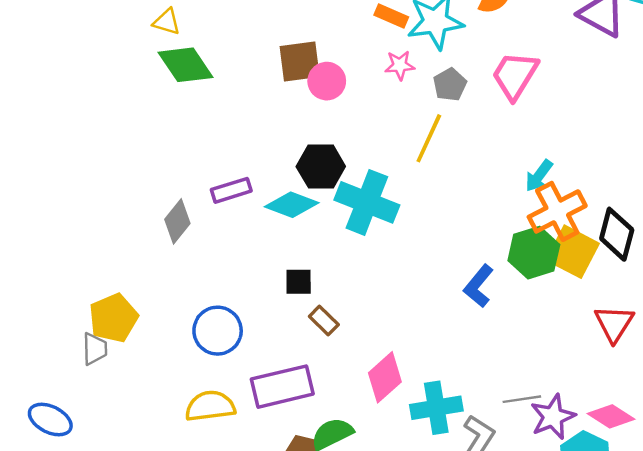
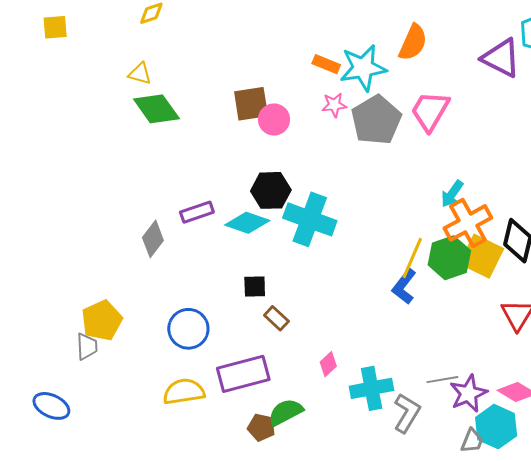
gray pentagon: (450, 85) -> (376, 120), size x1.8
yellow line: (429, 138) -> (412, 258), moved
pink diamond: (385, 377) -> (328, 364), size x0.6

